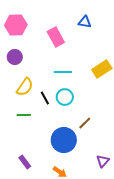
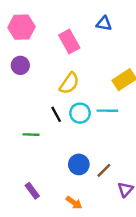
cyan line: (63, 72) -> (107, 111), moved
yellow semicircle: (25, 87) -> (69, 83), moved
brown line: (85, 123) -> (104, 170), moved
blue circle: (64, 140) -> (79, 164), size x0.7

